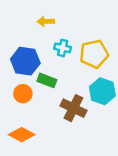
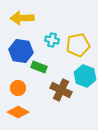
yellow arrow: (46, 21) -> (22, 18), moved, size x1.6
orange circle: (23, 94) -> (18, 88), moved

